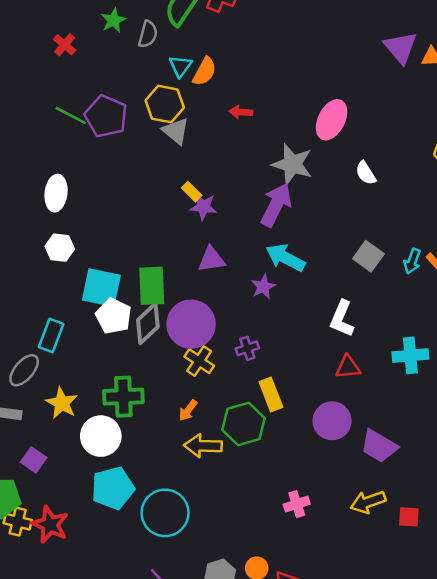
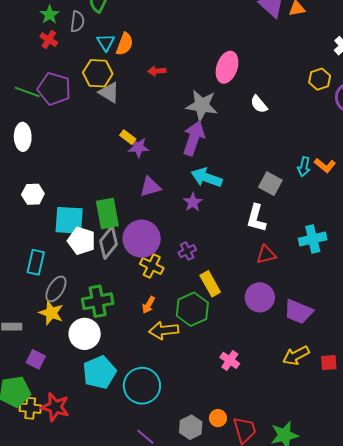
red cross: (65, 45) -> (49, 40), moved
white ellipse: (56, 193) -> (23, 137), moved
gray square: (368, 256) -> (270, 184), moved
gray ellipse: (24, 370) -> (56, 289), moved
pink cross: (297, 504) -> (230, 360), moved, turned -30

